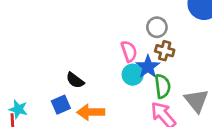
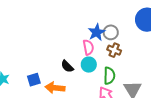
blue star: (148, 67) -> (97, 32), moved
black semicircle: (75, 80) -> (67, 66), moved

